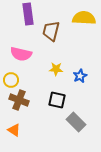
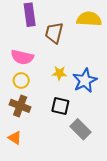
blue star: (80, 76) -> (85, 80), size x1.6
yellow circle: (11, 80) -> (21, 80), moved

